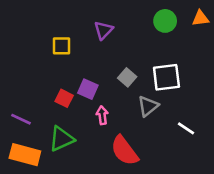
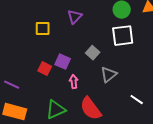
white square: (166, 77) -> (123, 36), moved
white line: (186, 128) -> (137, 100), moved
green triangle: (62, 139) -> (56, 110), moved

